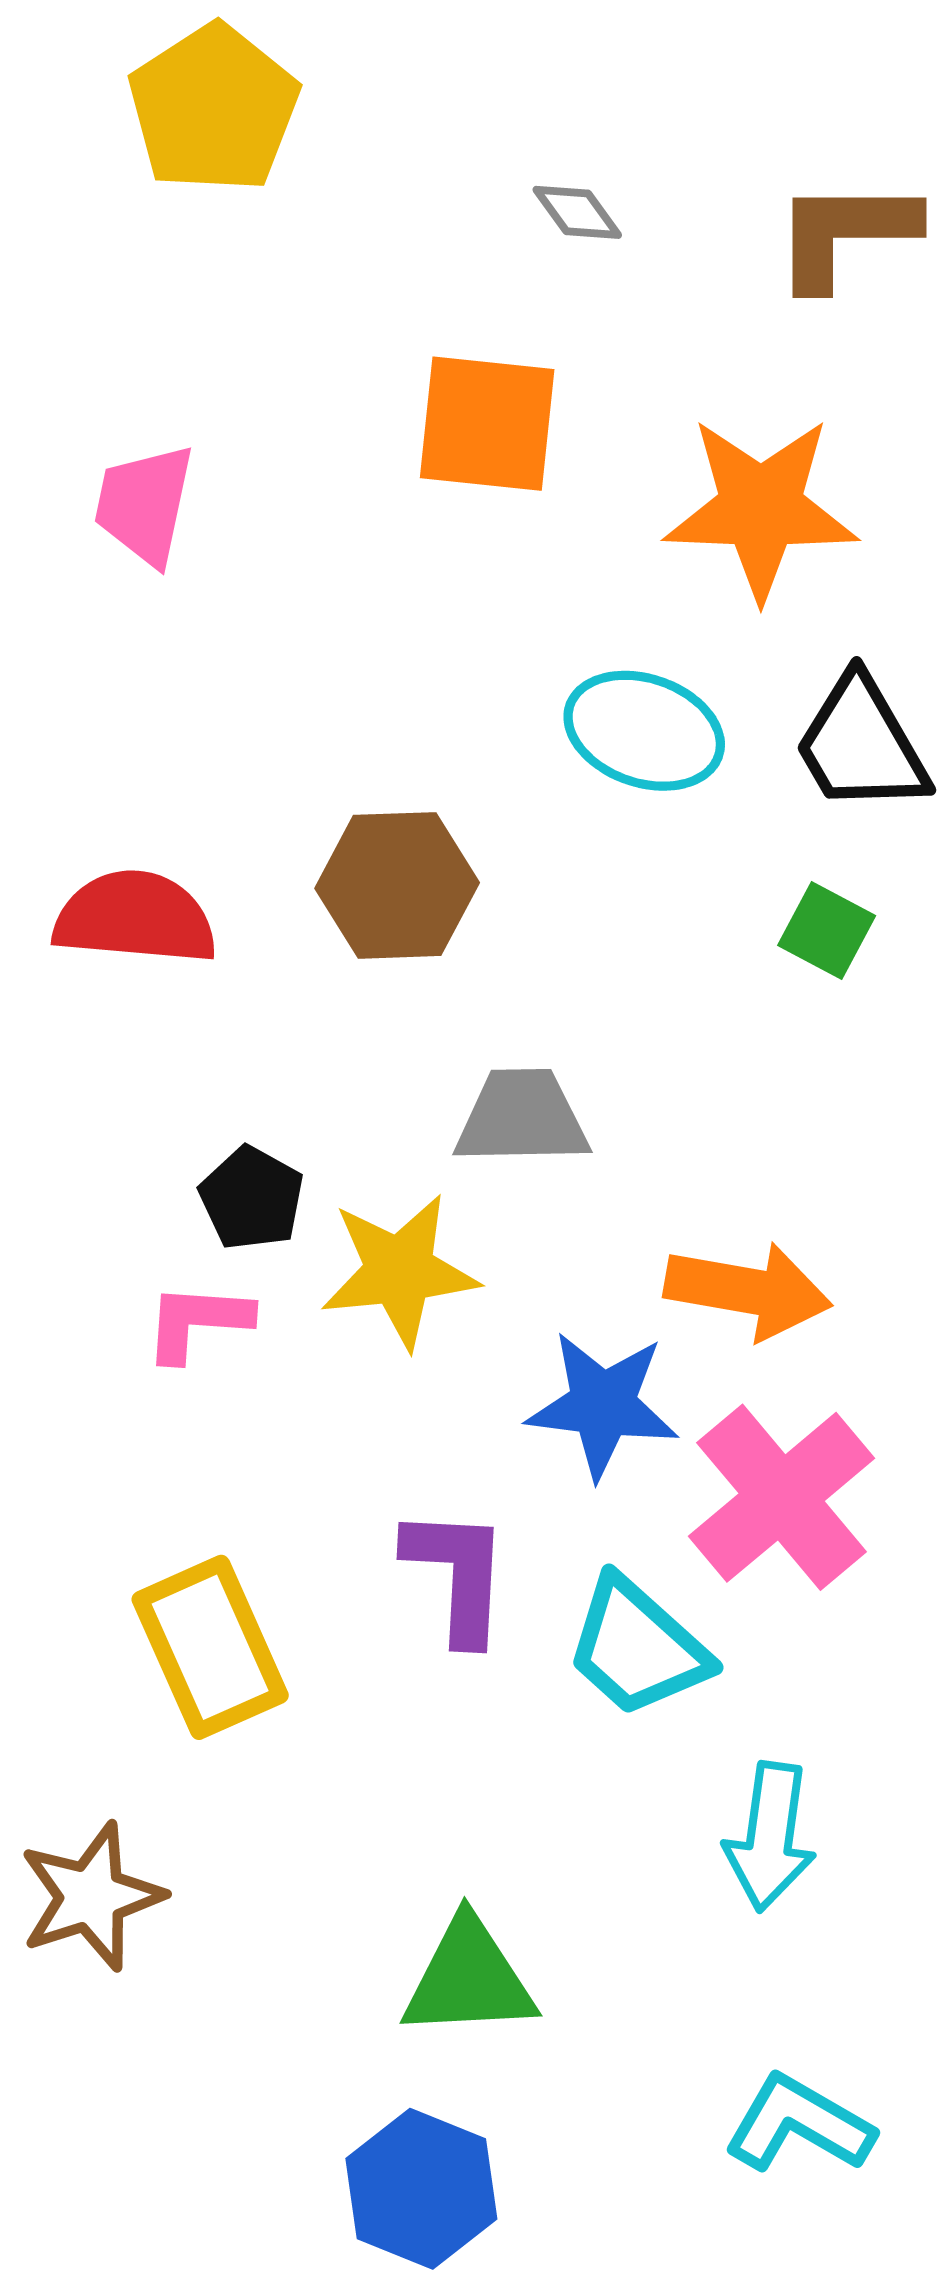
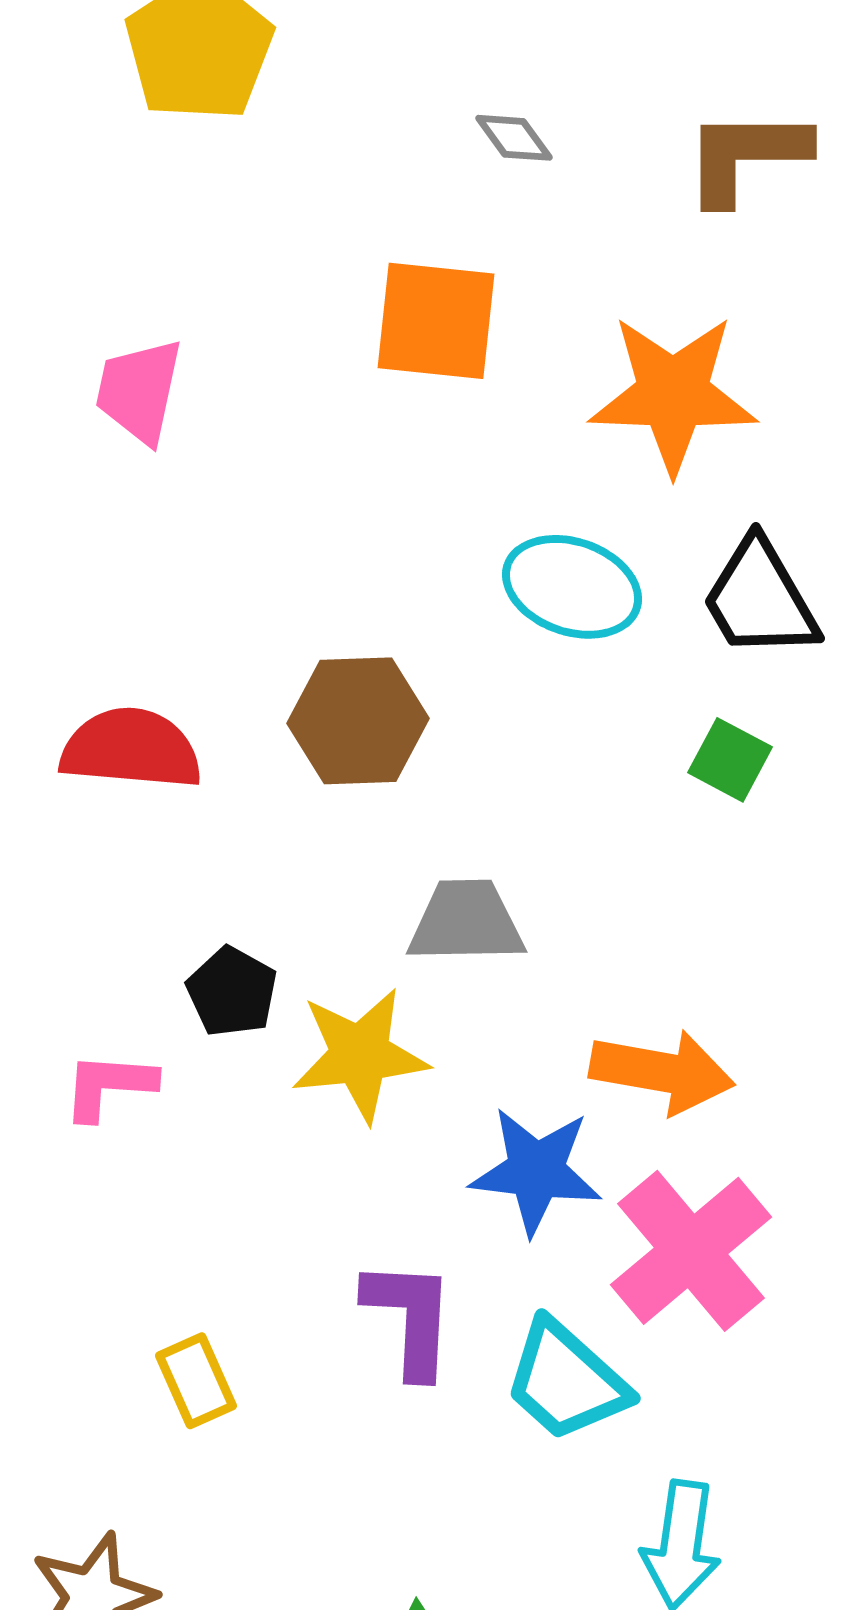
pink L-shape: (197, 1322) -> (109, 1086), moved
yellow rectangle: (210, 1647) -> (196, 1381), size x0.6

